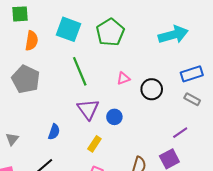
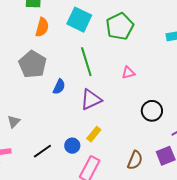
black circle: (152, 89) -> (152, 111), moved
purple triangle: (88, 109) -> (91, 99), turned 35
blue circle: (114, 117) -> (72, 146), moved
blue semicircle: (54, 132) -> (59, 87), moved

